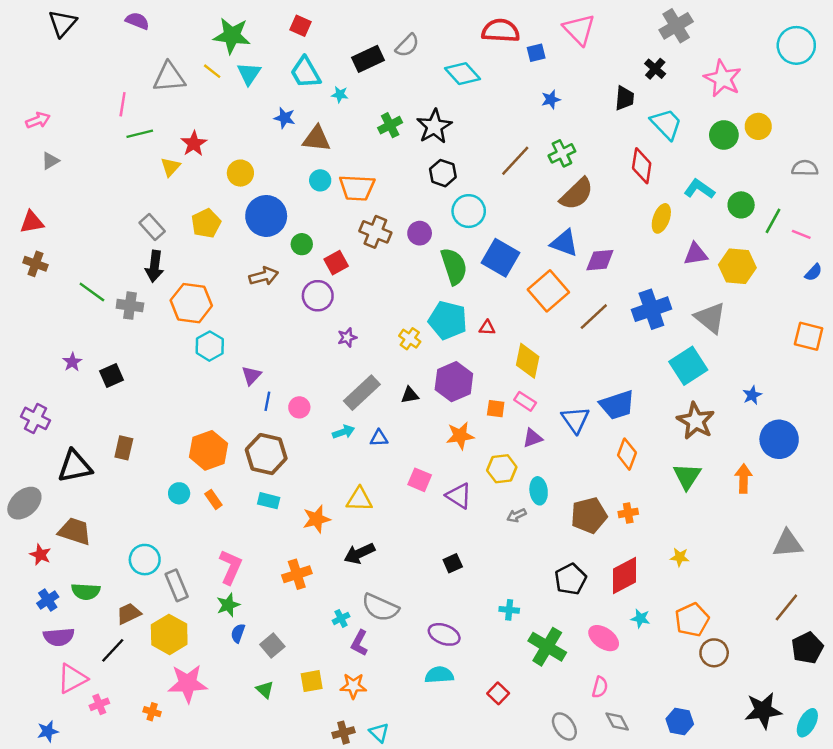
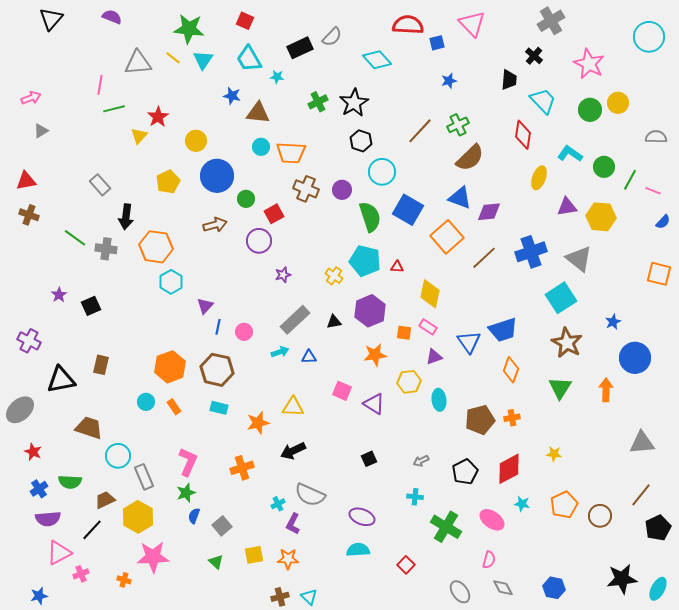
gray rectangle: (152, 227) -> (100, 185), moved
gray arrow: (517, 515) -> (421, 461), moved
brown trapezoid: (75, 531) -> (89, 428), moved
brown circle: (714, 653) -> (600, 516), moved

